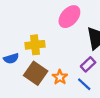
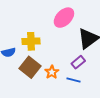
blue line: (84, 84) -> (73, 80), turned -32

